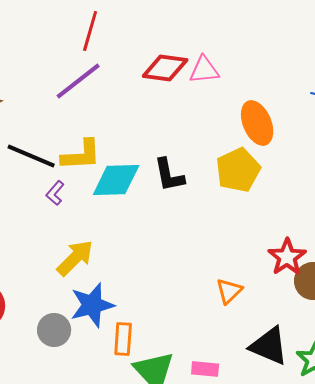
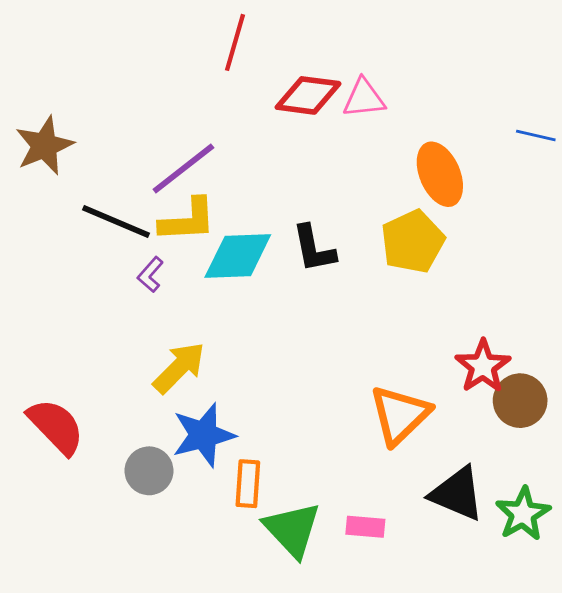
red line: (90, 31) -> (235, 42), moved
purple line: (78, 81) -> (183, 169), moved
orange triangle: (229, 291) -> (400, 415), size x1.6

